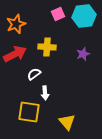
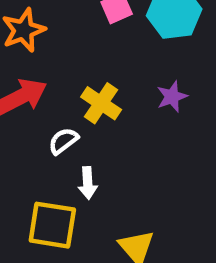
yellow cross: (47, 47) -> (101, 103), moved, turned 30

